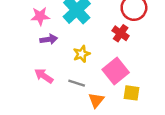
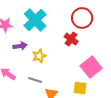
purple arrow: (49, 39) -> (20, 46), moved
pink square: (116, 71) -> (91, 67), moved

